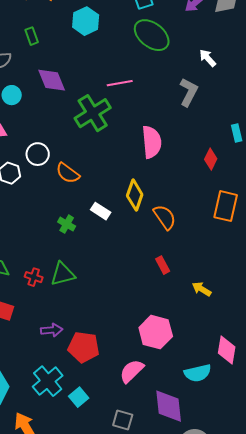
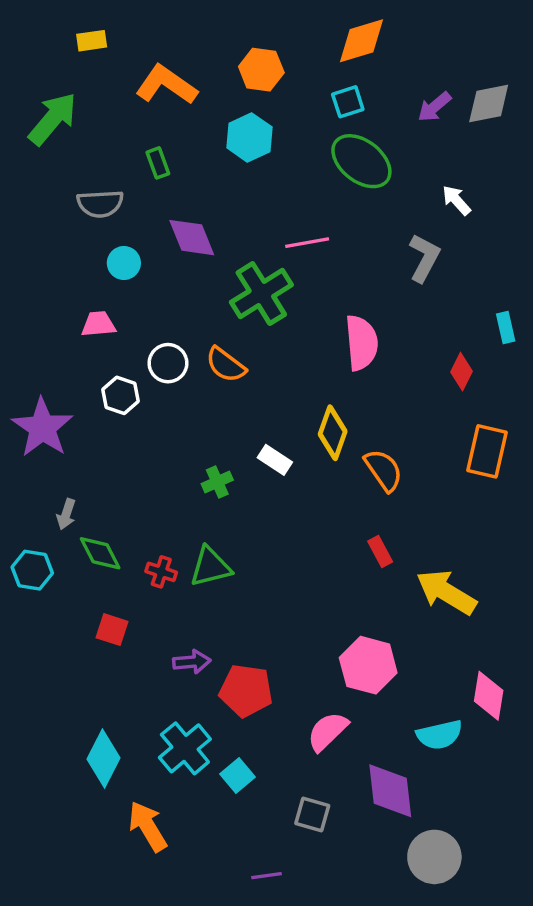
orange semicircle: (68, 173) -> (226, 365), moved
green cross: (67, 224) -> (217, 482), turned 36
yellow arrow: (202, 289) -> (446, 592), size x1.8

